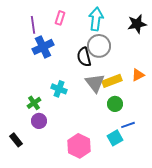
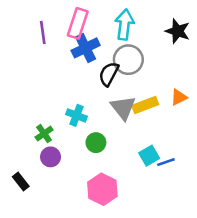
pink rectangle: (60, 18) -> (78, 23), size x1.6
black star: (137, 24) -> (178, 31), turned 30
blue cross: (43, 47) -> (86, 48), moved
black semicircle: (84, 57) -> (109, 74), turned 42
green circle: (115, 104) -> (96, 143), moved
cyan square: (115, 138) -> (149, 156), moved

